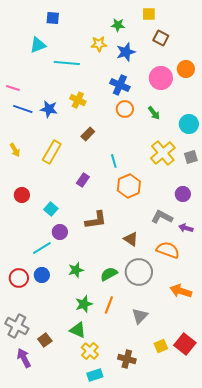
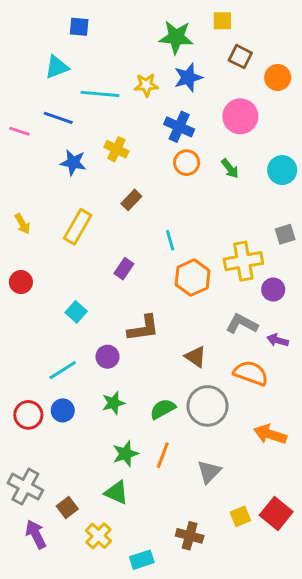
green star: (118, 25) -> (176, 37), size x1.6
yellow star: (99, 44) -> (146, 85), moved
orange circle: (186, 69) -> (278, 78), moved
blue line: (23, 109) -> (58, 118), moved
cyan circle: (189, 124) -> (282, 170), moved
yellow cross: (163, 153) -> (243, 261), moved, turned 30
red circle: (22, 195) -> (21, 282), moved
purple circle: (60, 232) -> (107, 357), moved
yellow cross: (90, 351) -> (99, 536), moved

